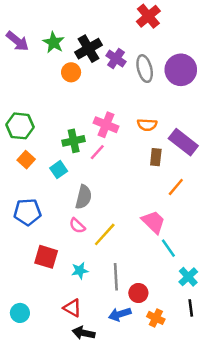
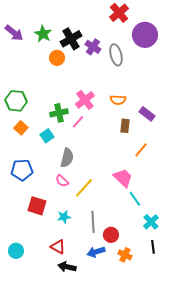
purple circle: (181, 70) -> (145, 35), moved
pink cross: (106, 125) -> (85, 100), turned 30
purple rectangle: (183, 142) -> (147, 114), size x0.7

